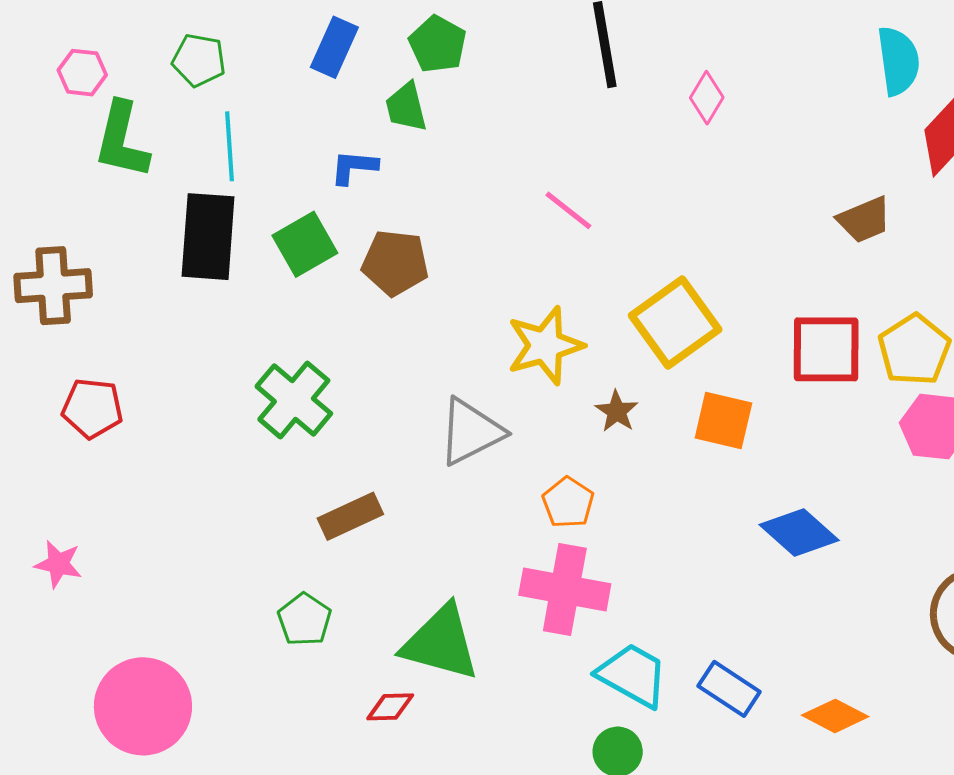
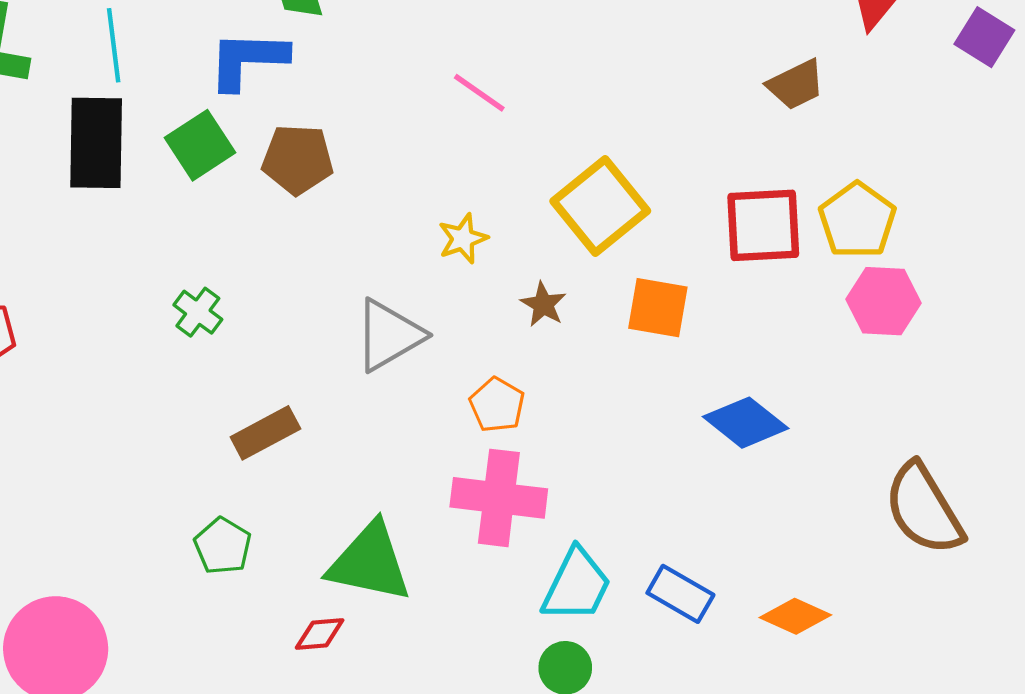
blue L-shape: (354, 167) -> (248, 60), size x1.6
yellow star: (545, 346) -> (463, 239), size x0.6
green cross: (294, 400) -> (198, 312), size x0.6
cyan trapezoid: (633, 675) -> (577, 585), turned 90

